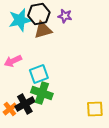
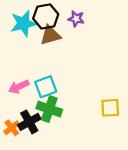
pink arrow: (13, 61) -> (19, 87), moved
yellow square: (95, 109) -> (110, 108), moved

